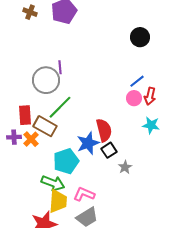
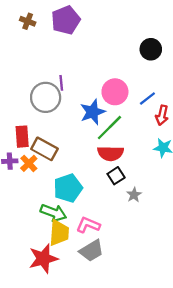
pink circle: (134, 98) -> (115, 92), moved, size x1.5
green line: (60, 107) -> (109, 128), moved
red semicircle: (104, 130) -> (110, 153), turned 105
blue star: (88, 143) -> (93, 112), moved

